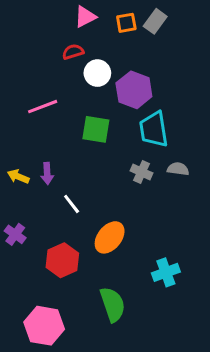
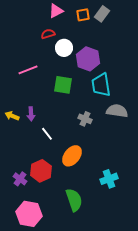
gray semicircle: (178, 169) -> (117, 111), size x1.5
gray cross: (142, 172) -> (85, 119), moved
purple cross: (15, 234) -> (20, 179), moved

